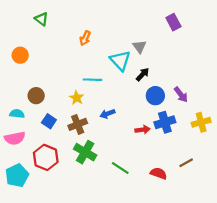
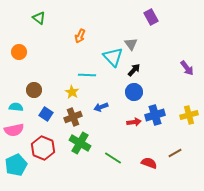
purple rectangle: (173, 22) -> (151, 17), moved
purple arrow: (181, 95) -> (187, 68), moved
blue circle: (155, 96) -> (134, 92), moved

